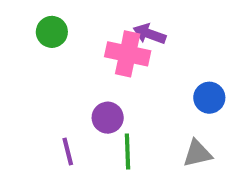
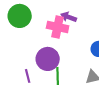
green circle: (52, 32) -> (20, 16), size x1.5
purple circle: (108, 118) -> (48, 59), size x1.5

